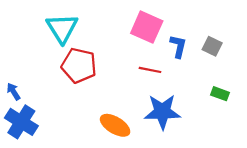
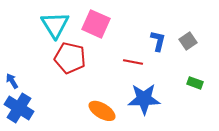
pink square: (147, 27) -> (96, 24), moved
gray square: (212, 46) -> (188, 41), turned 30

